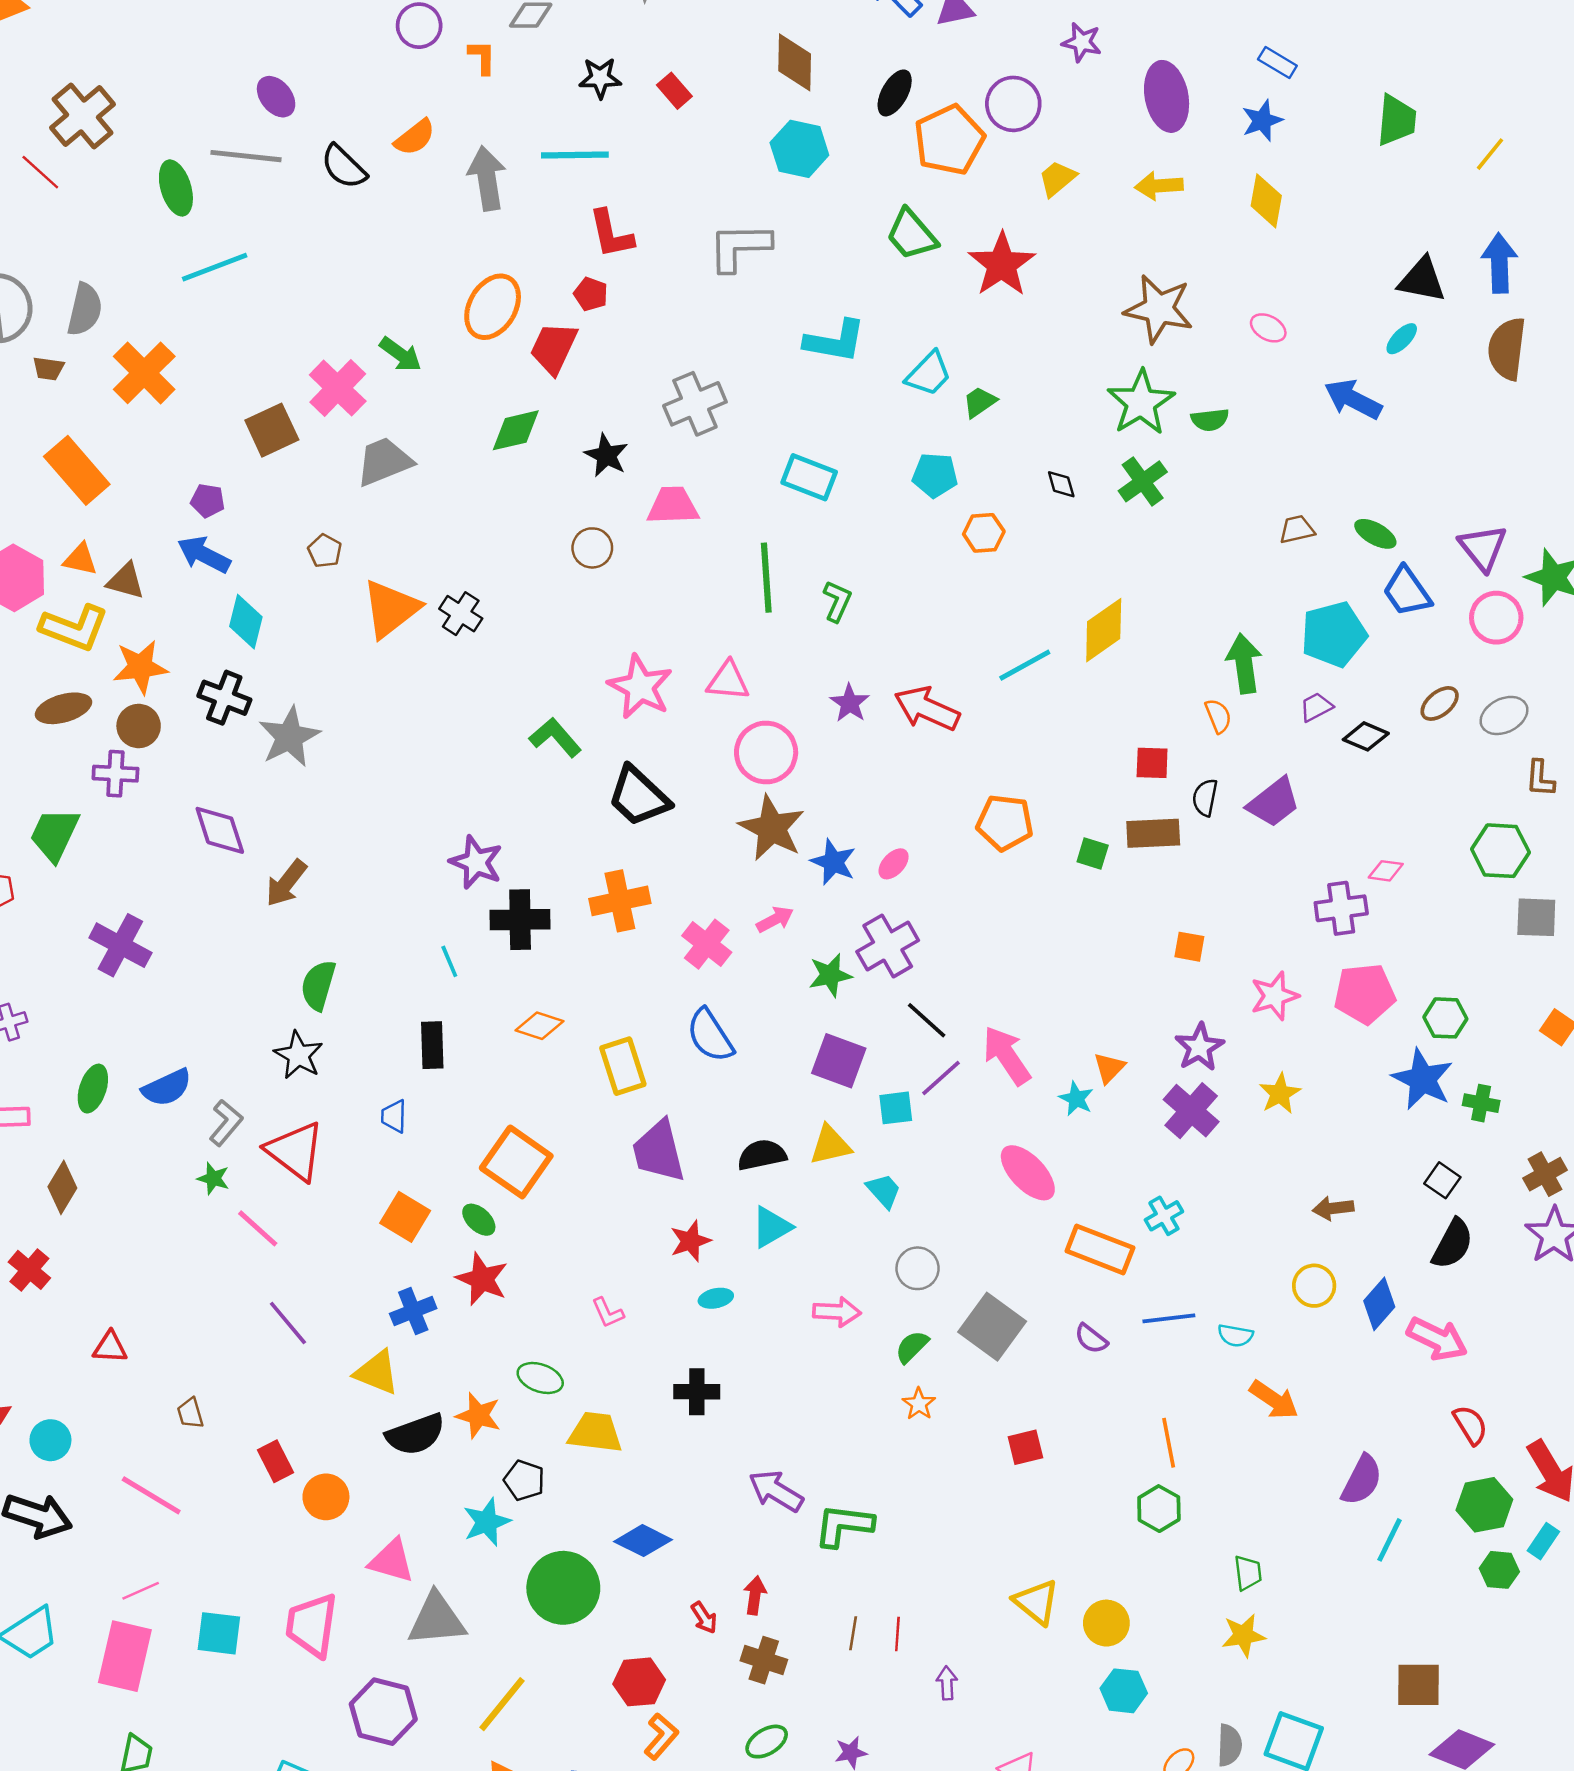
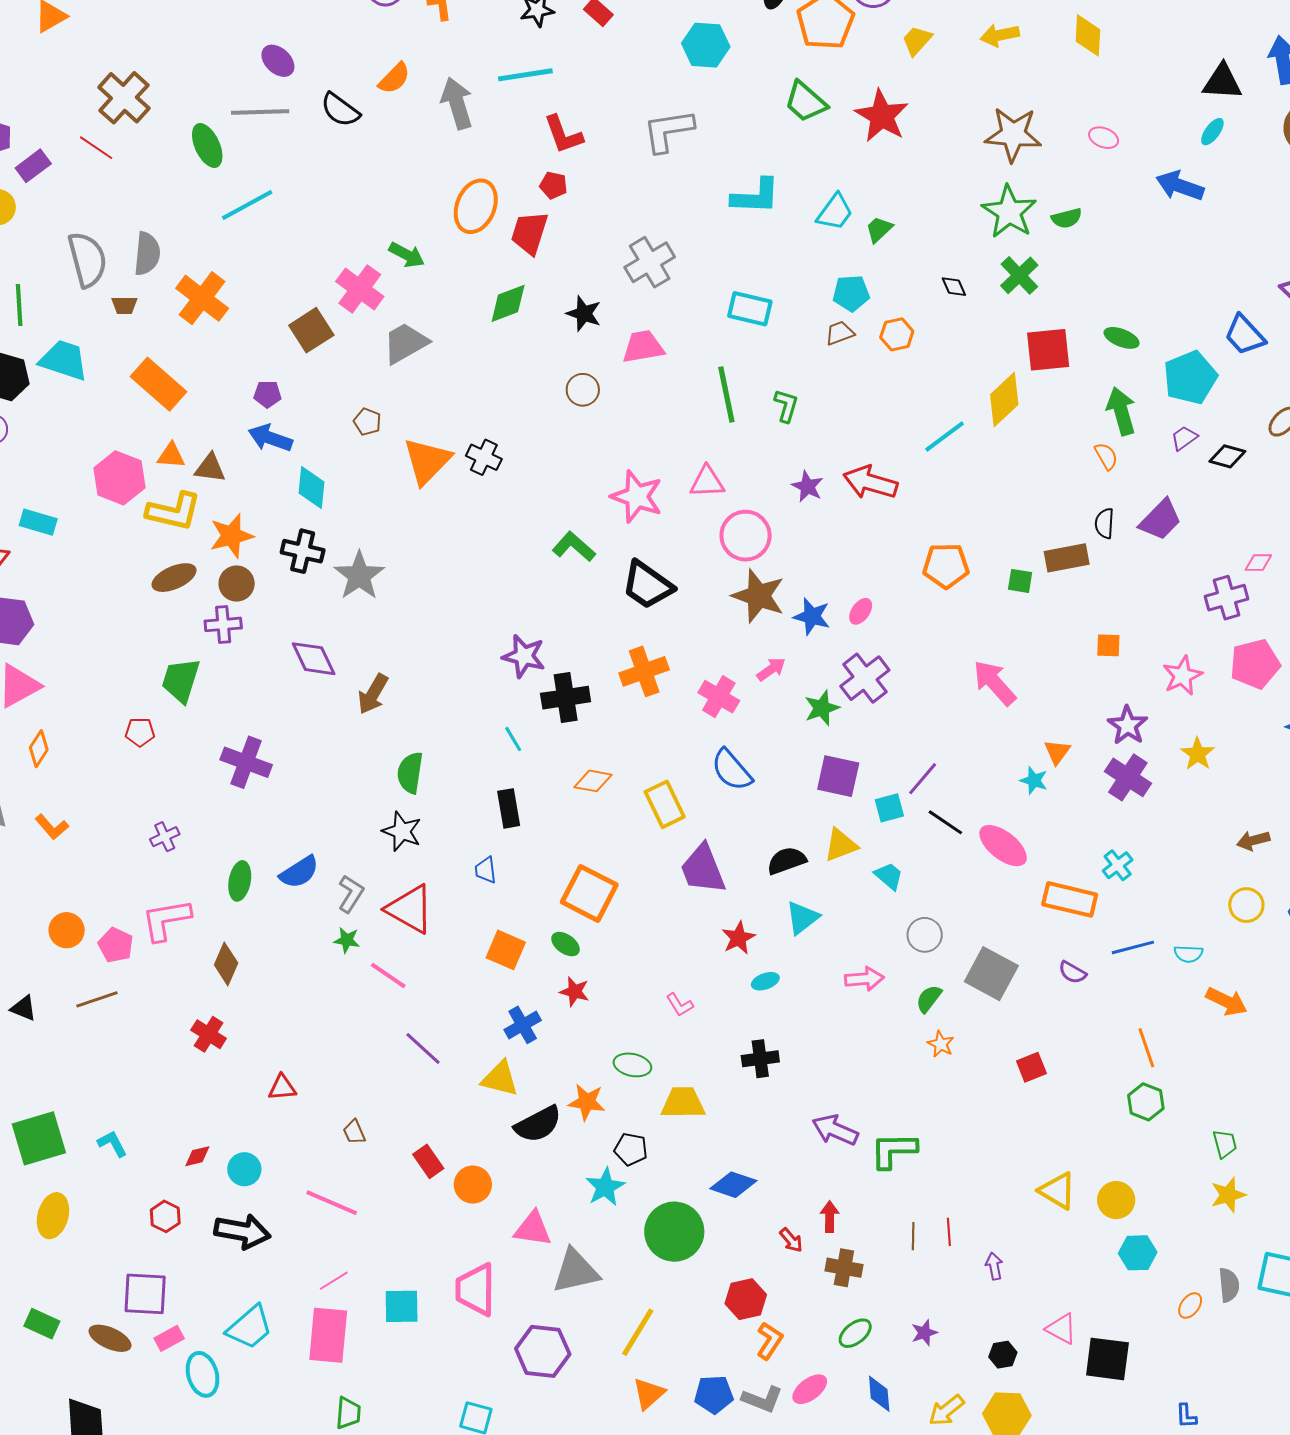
brown trapezoid: (1297, 529) -> (840, 333), moved
green ellipse: (1375, 534) -> (1122, 338), moved
red square: (1152, 763) -> (1048, 350), moved, size x1.6
black line: (927, 1020) -> (945, 822), moved
pink arrow: (1007, 1055) -> (995, 683), moved
red star: (482, 1279) -> (575, 992), size x0.7

